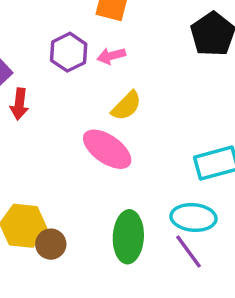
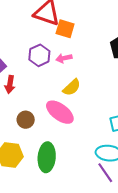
green ellipse: (128, 237) -> (47, 157), moved
brown circle: (51, 244) -> (26, 120), moved

